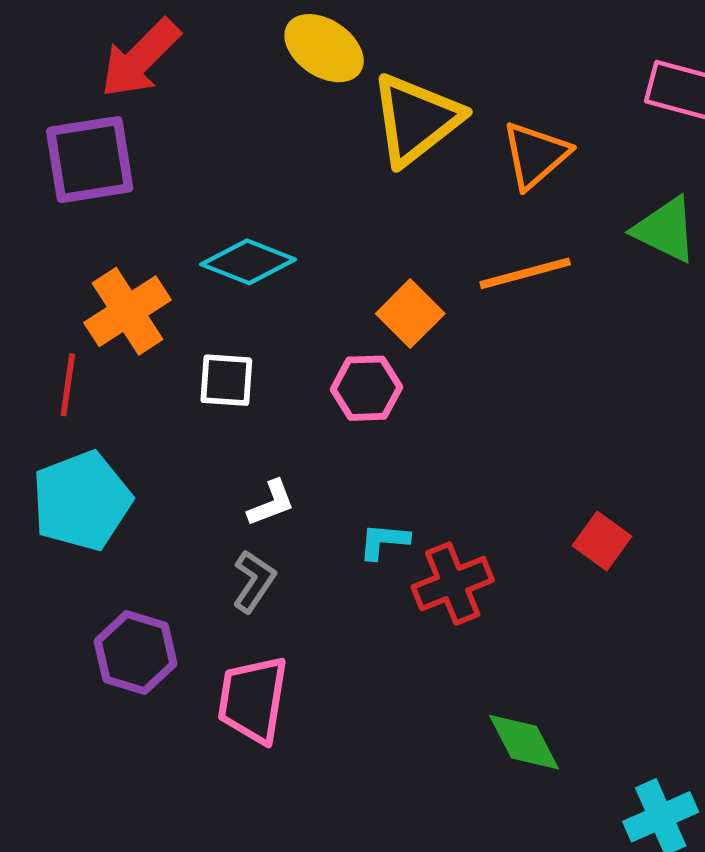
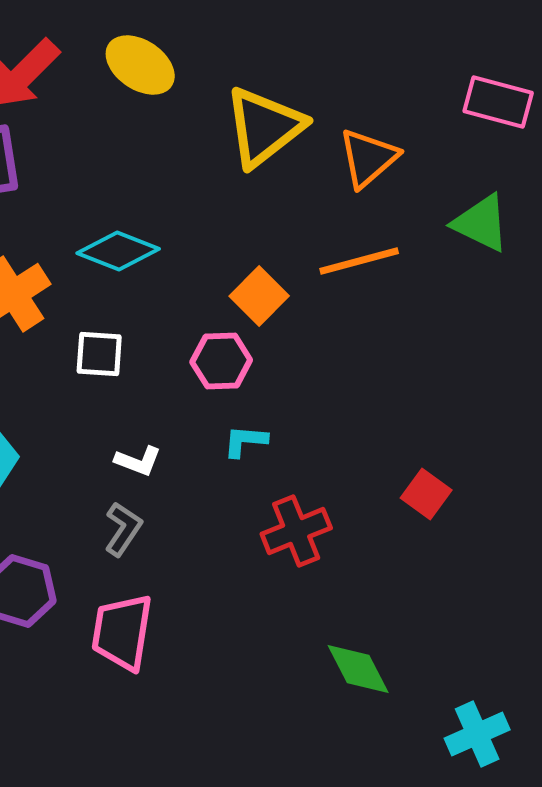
yellow ellipse: (324, 48) -> (140, 65), moved
white L-shape: (271, 503) -> (138, 461), turned 42
cyan L-shape: (384, 541) -> (245, 441), moved

